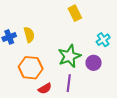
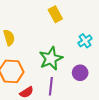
purple circle: (94, 63) -> (80, 73), moved

